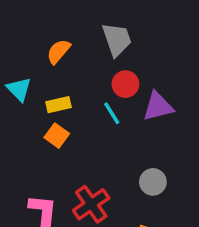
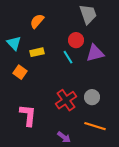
gray trapezoid: (117, 39) -> (88, 14), moved
orange square: (57, 136) -> (20, 72), moved
red cross: (91, 204) -> (66, 100), moved

